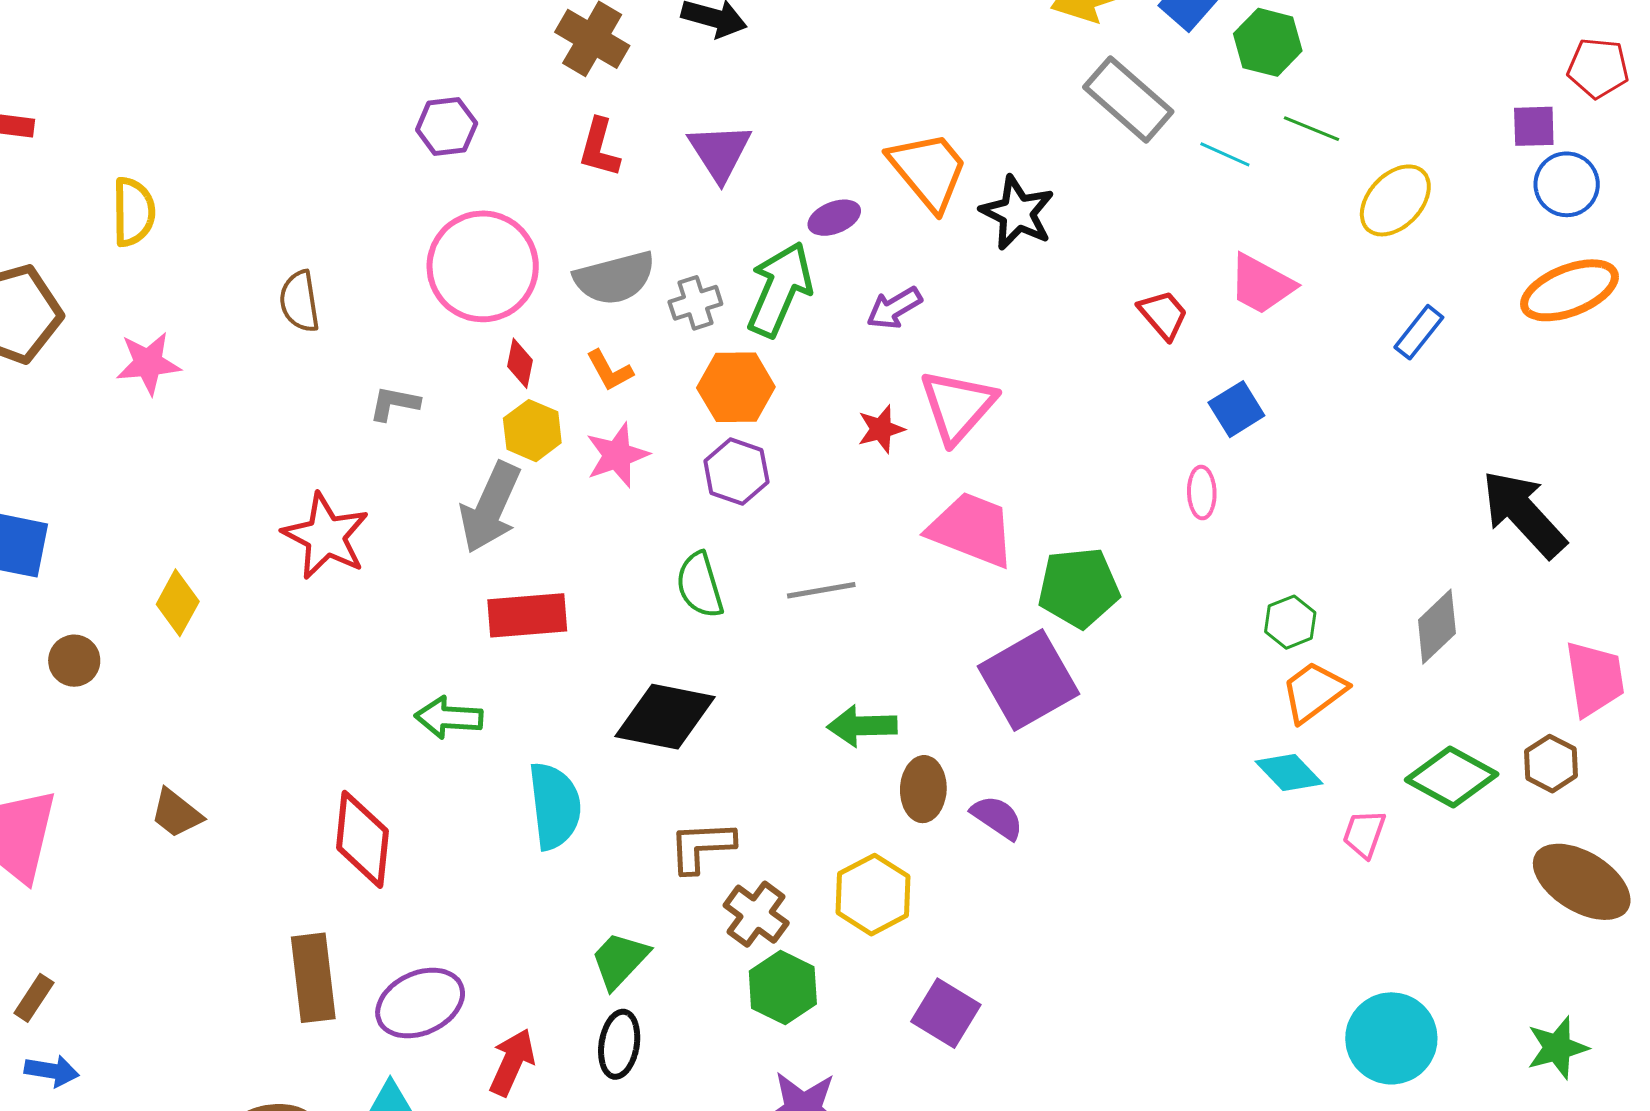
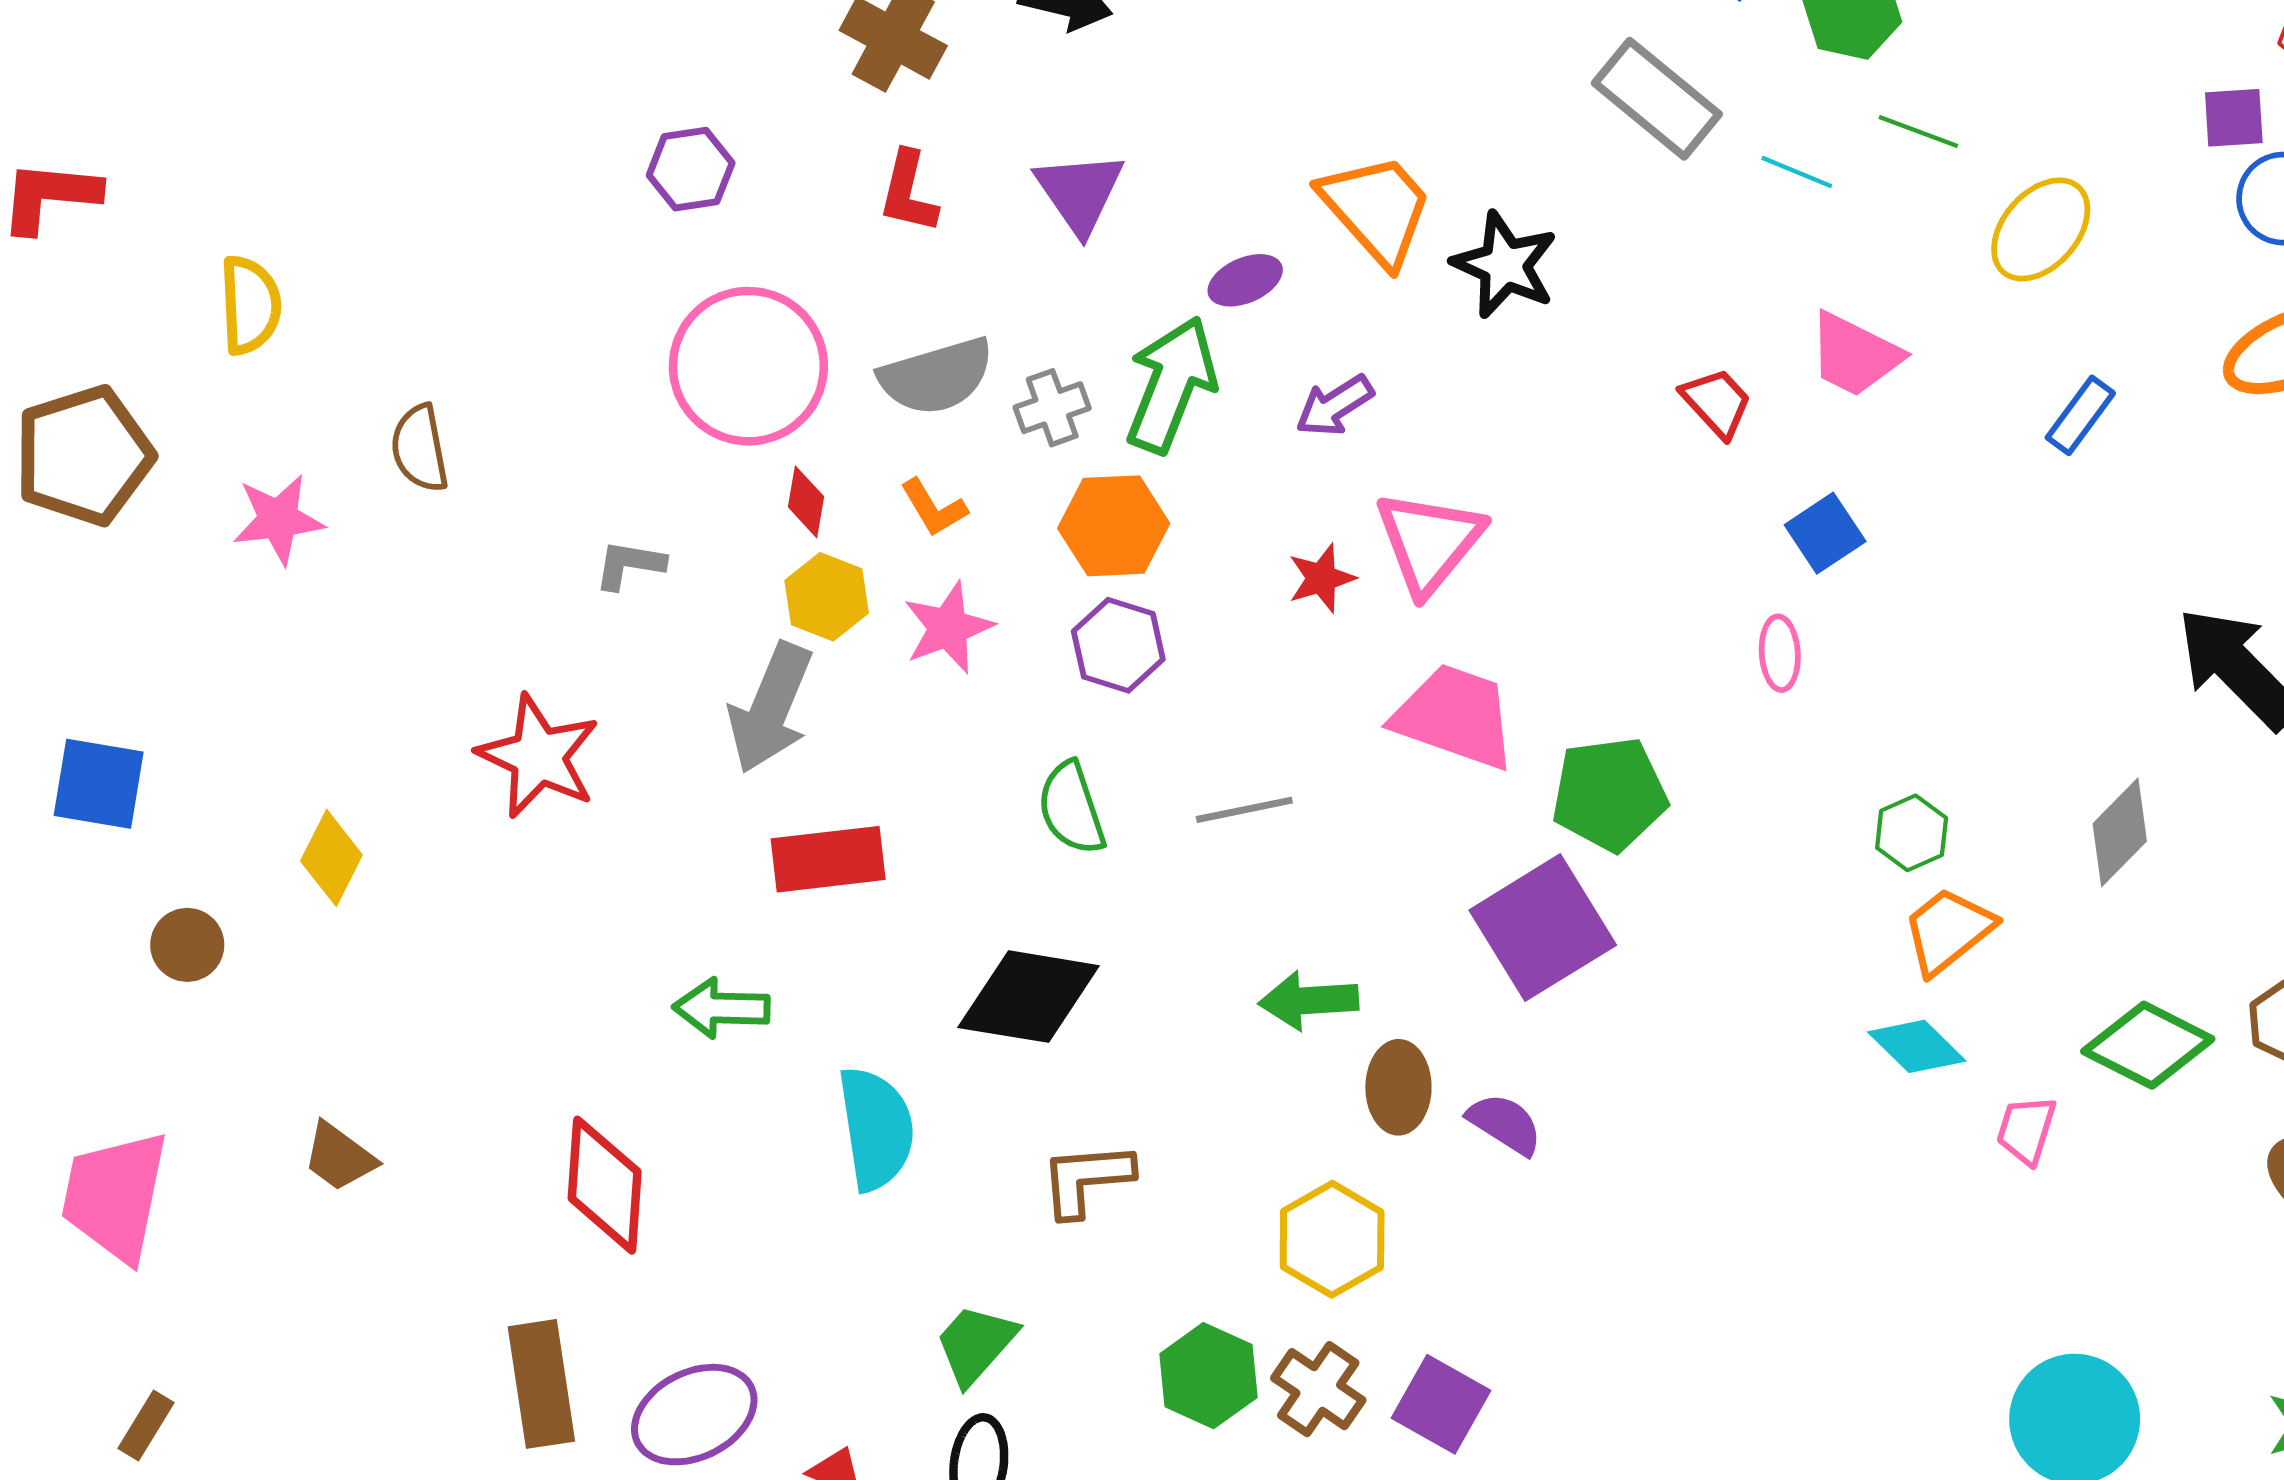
brown semicircle: (300, 301) -> (420, 448), moved
brown cross: (756, 914) -> (1318, 1389), moved

